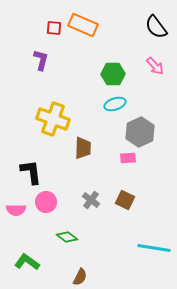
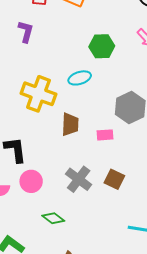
cyan ellipse: (115, 104) -> (80, 78), moved
pink rectangle: (128, 158) -> (105, 135), moved
gray cross: (91, 200) -> (79, 179), size x1.4

